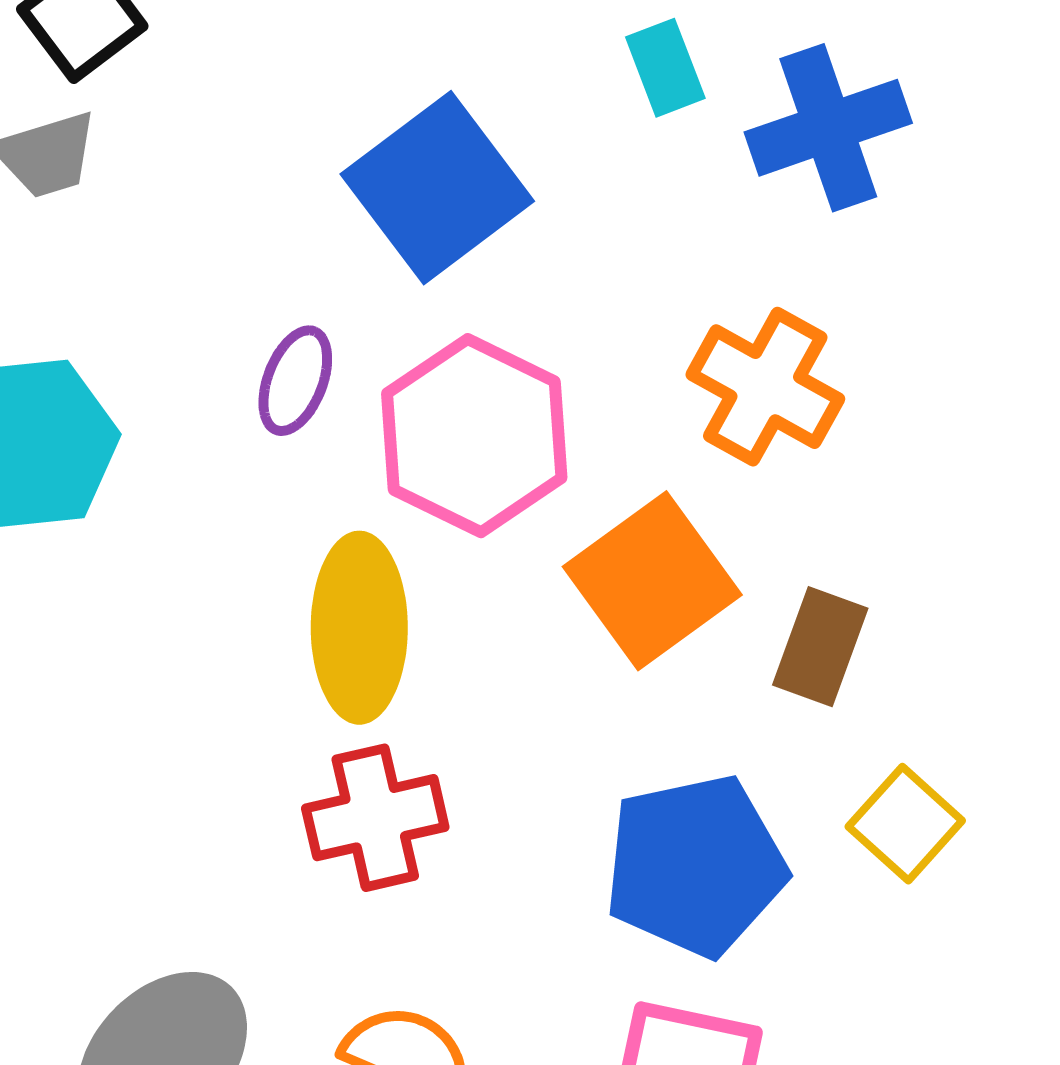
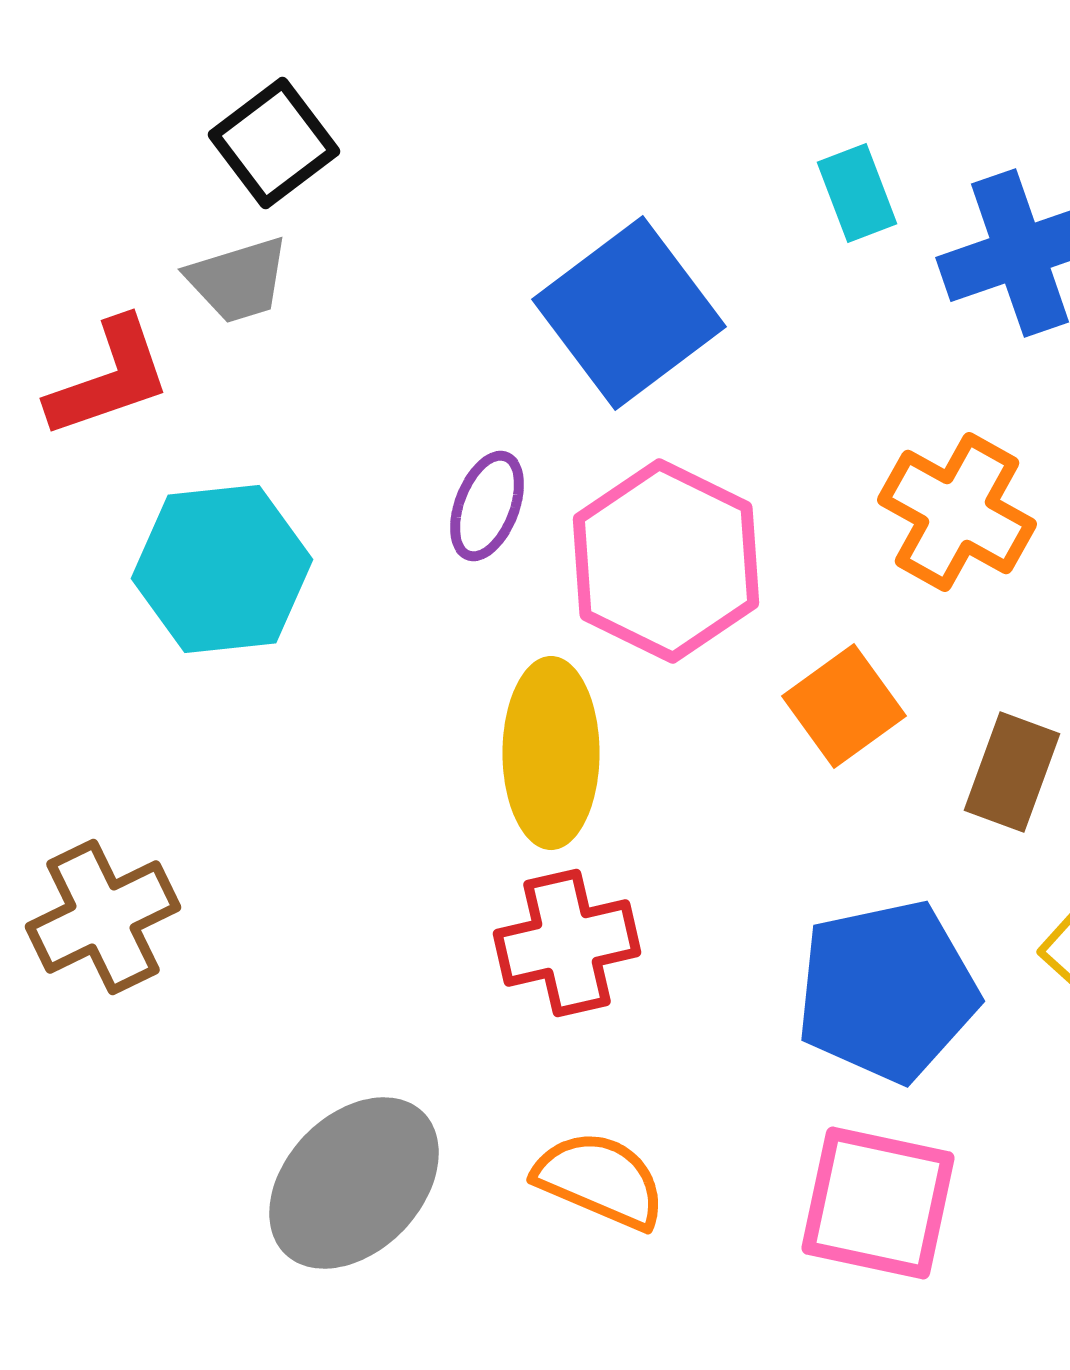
orange square: (652, 581) -> (844, 706), size x0.7

